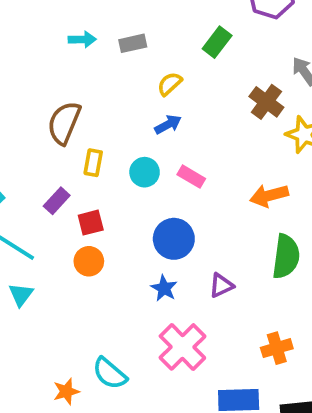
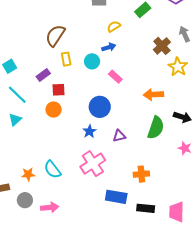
yellow rectangle: (93, 163) -> (66, 59), turned -32
cyan circle: (145, 172) -> (92, 61), moved

